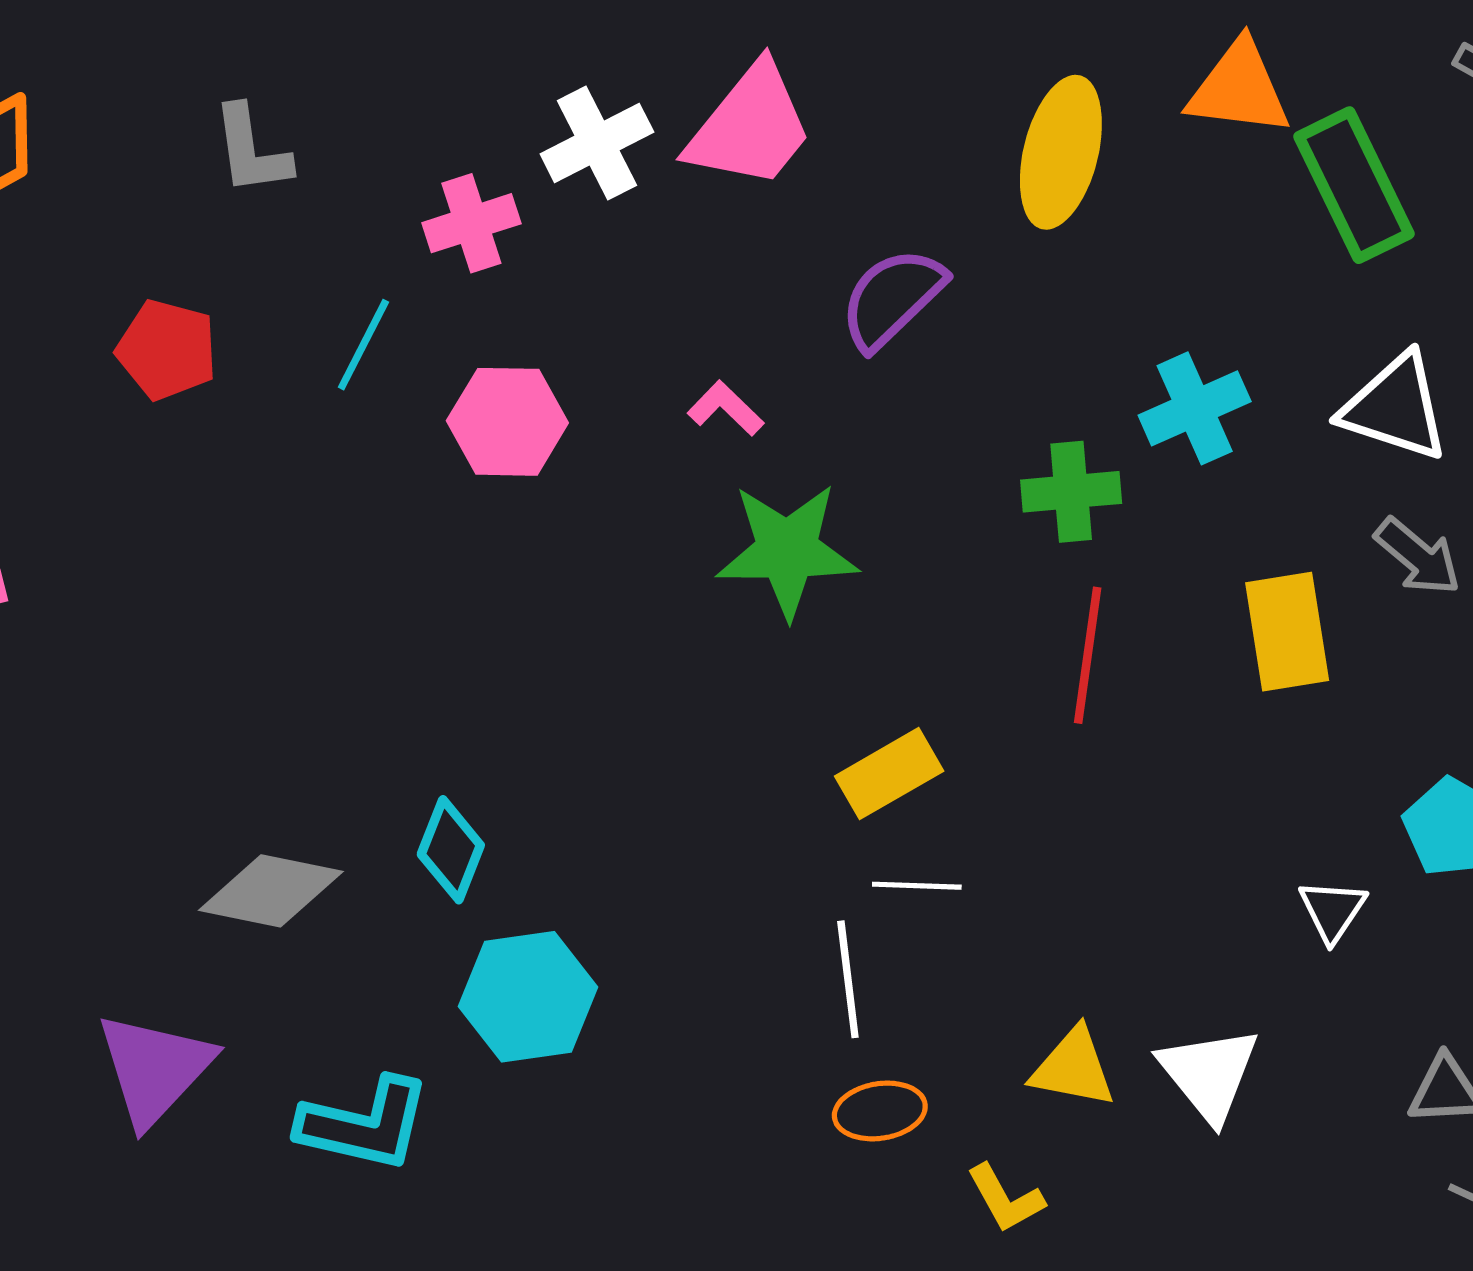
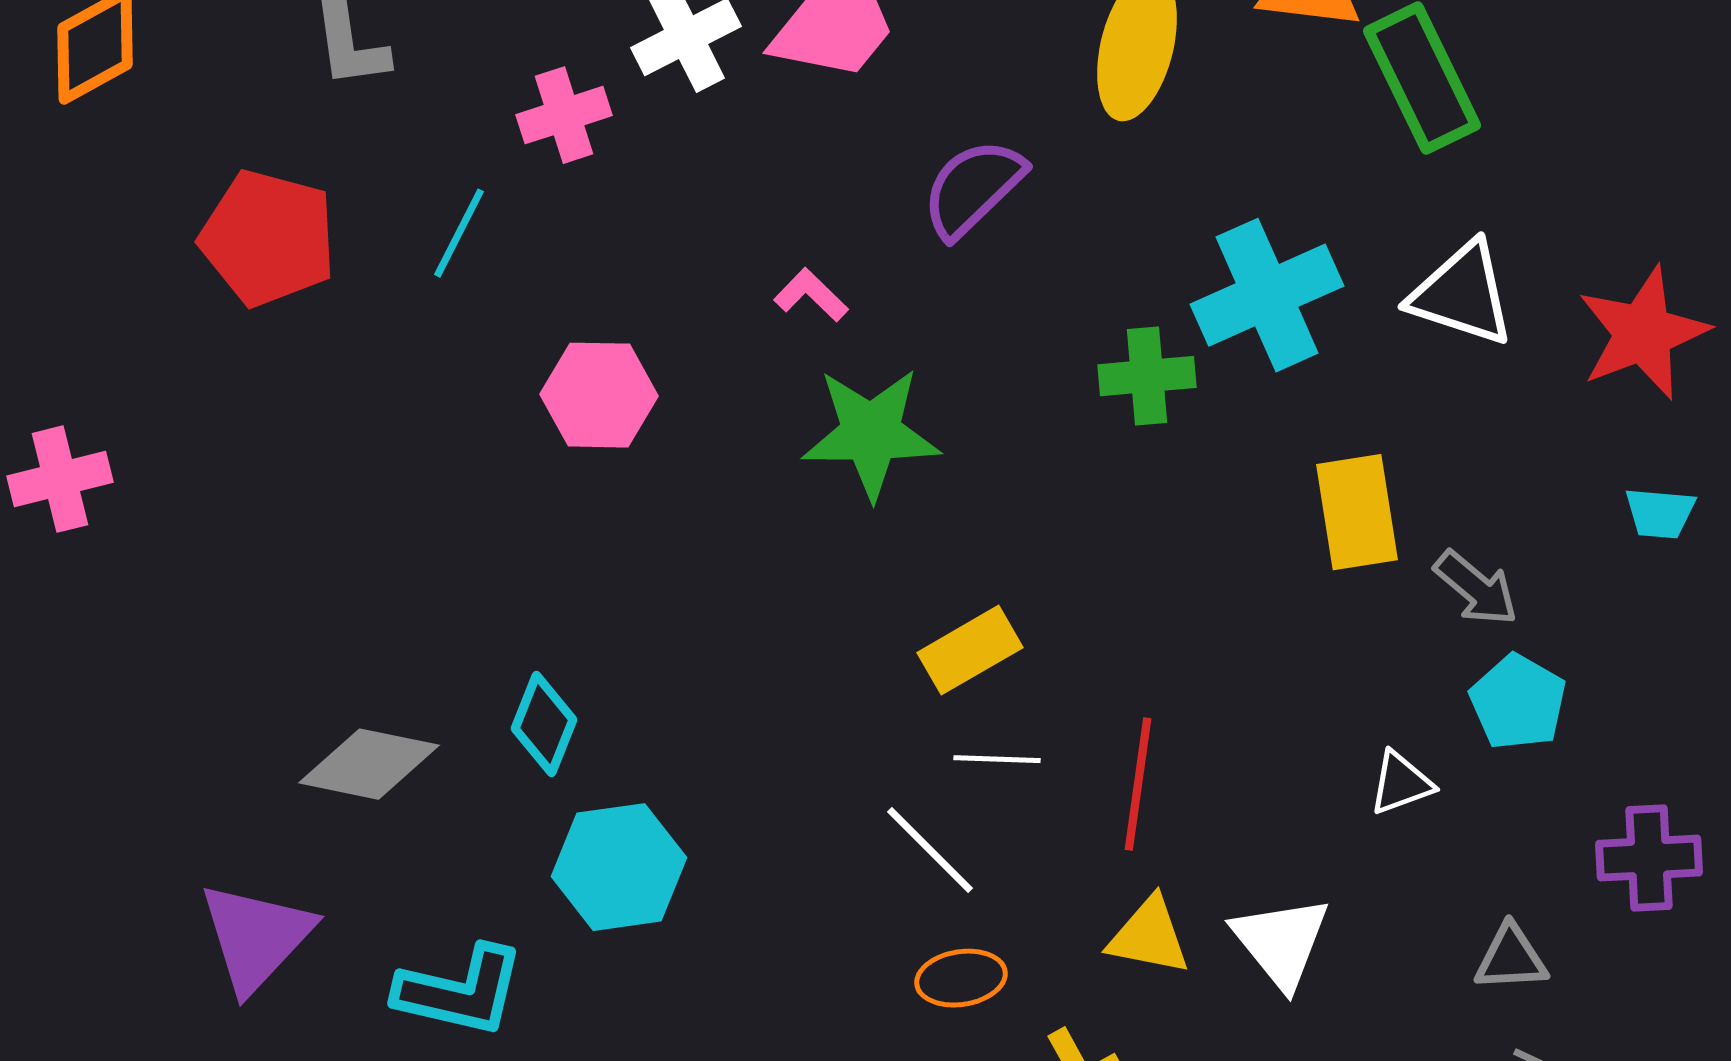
red pentagon: (167, 350) -> (268, 238), size x1.4
cyan cross: (1195, 408) -> (1267, 295), size x1.4
pink hexagon: (507, 422) -> (599, 395), moved
gray arrow: (1418, 557) -> (1476, 588), moved
red line: (1088, 655) -> (1138, 784), moved
white triangle: (1332, 910) -> (1401, 783), turned 36
white line: (848, 979) -> (930, 850), turned -38

